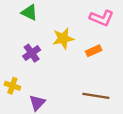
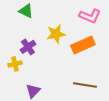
orange rectangle: (94, 51) -> (83, 45), size x1.6
yellow cross: (12, 86) -> (15, 64), moved, turned -32

